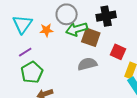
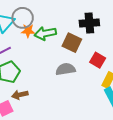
gray circle: (67, 14) -> (23, 18), moved
green arrow: (77, 29) -> (45, 33), moved

